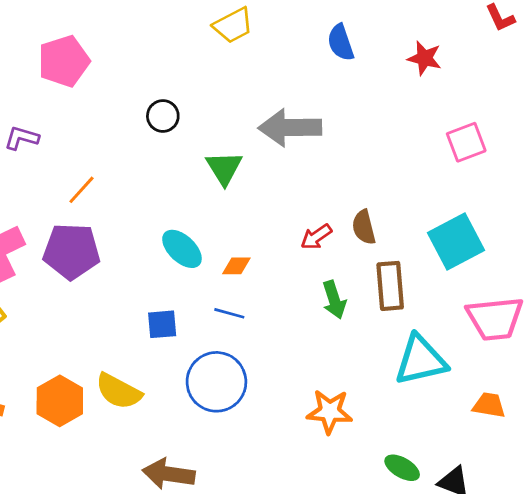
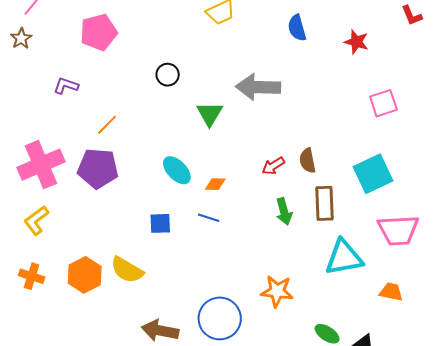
blue circle: (216, 382) -> (220, 318), moved

